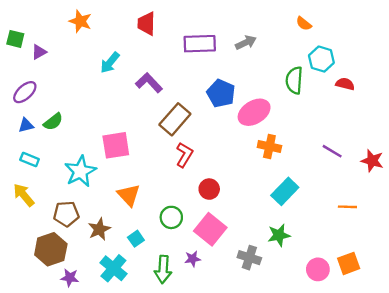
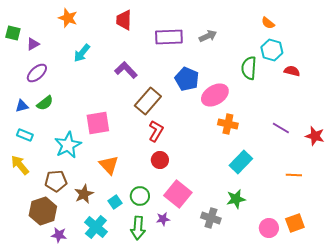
orange semicircle: (304, 24) -> (268, 23), moved
cyan arrow: (110, 63) -> (82, 53), moved
purple ellipse: (25, 92) -> (37, 73), moved
red circle: (209, 189) -> (160, 160), moved
green circle: (171, 217) -> (140, 196), moved

